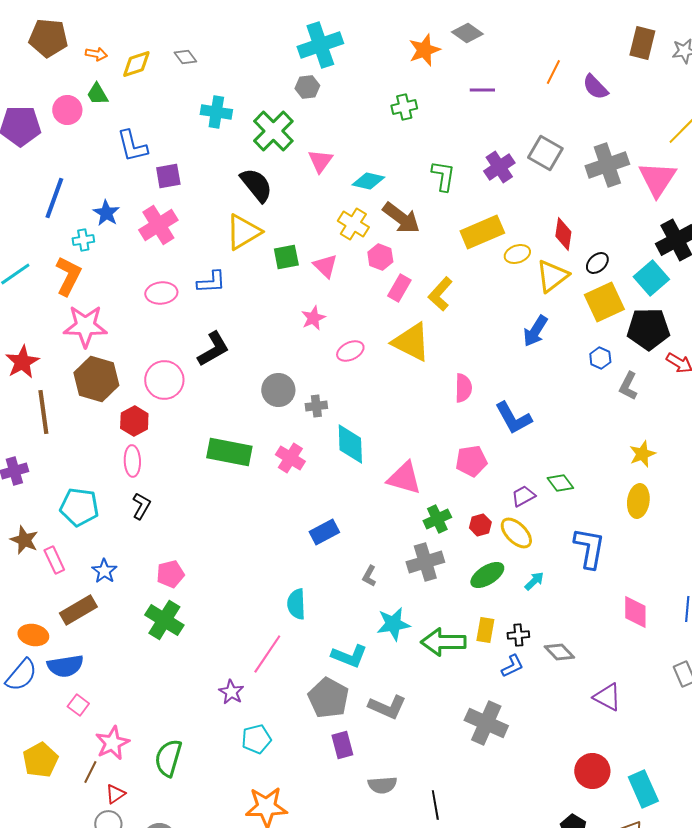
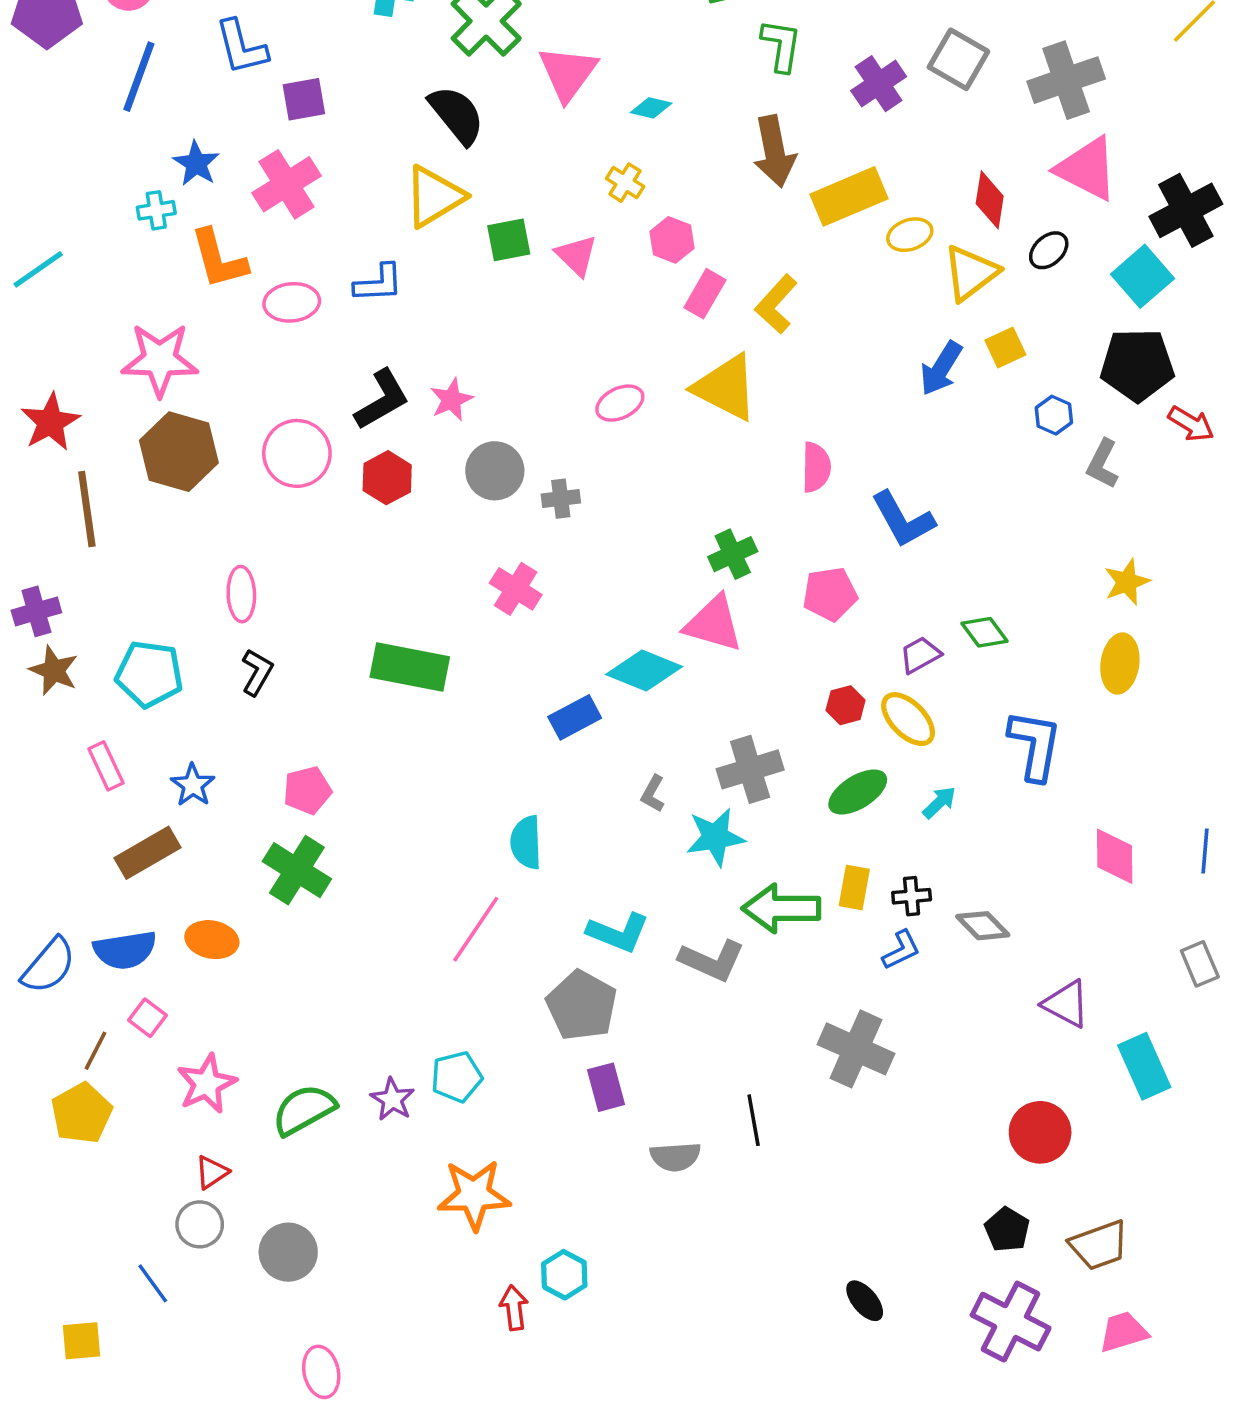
pink triangle: (320, 161) -> (568, 73), size x1.4
green L-shape: (443, 176) -> (781, 45), moved
pink triangle: (657, 179) -> (1087, 169), moved, turned -36
cyan diamond: (368, 181) -> (651, 108), size x0.7
blue line: (54, 198) -> (139, 77), moved
brown arrow: (401, 218) -> (774, 151), moved, turned 42
yellow cross: (353, 224) -> (625, 183), size x0.7
orange L-shape: (68, 276) -> (219, 259), moved, turned 138
yellow square: (604, 302) -> (1005, 348), moved, size x0.6
pink star: (313, 318) -> (451, 400), moved
red hexagon: (134, 421) -> (387, 478), moved
cyan diamond: (350, 444) -> (644, 670), moved, turned -66
green rectangle: (229, 452) -> (410, 667), moved
green cross: (437, 519) -> (733, 554), moved
brown star: (24, 540) -> (54, 670), moved
cyan star: (393, 624) -> (715, 837), moved
orange ellipse: (33, 635) -> (212, 940), moved
purple star: (231, 692) -> (392, 1099), moved
gray L-shape: (387, 707) -> (712, 960), moved
green semicircle: (168, 758) -> (304, 1110), turned 45
brown line: (90, 772) -> (95, 1051), moved
cyan rectangle: (643, 789) -> (1144, 1066), moved
black line: (435, 805) -> (754, 1120), moved

